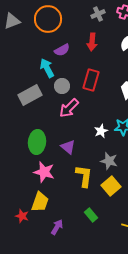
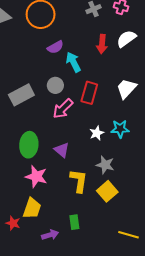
red arrow: (92, 42) -> (102, 44), moved
cyan arrow: (47, 68) -> (73, 62), moved
red rectangle: (91, 80) -> (89, 93), moved
green rectangle: (91, 215) -> (74, 222), moved, turned 32
purple arrow: (57, 227) -> (50, 235), turned 42

